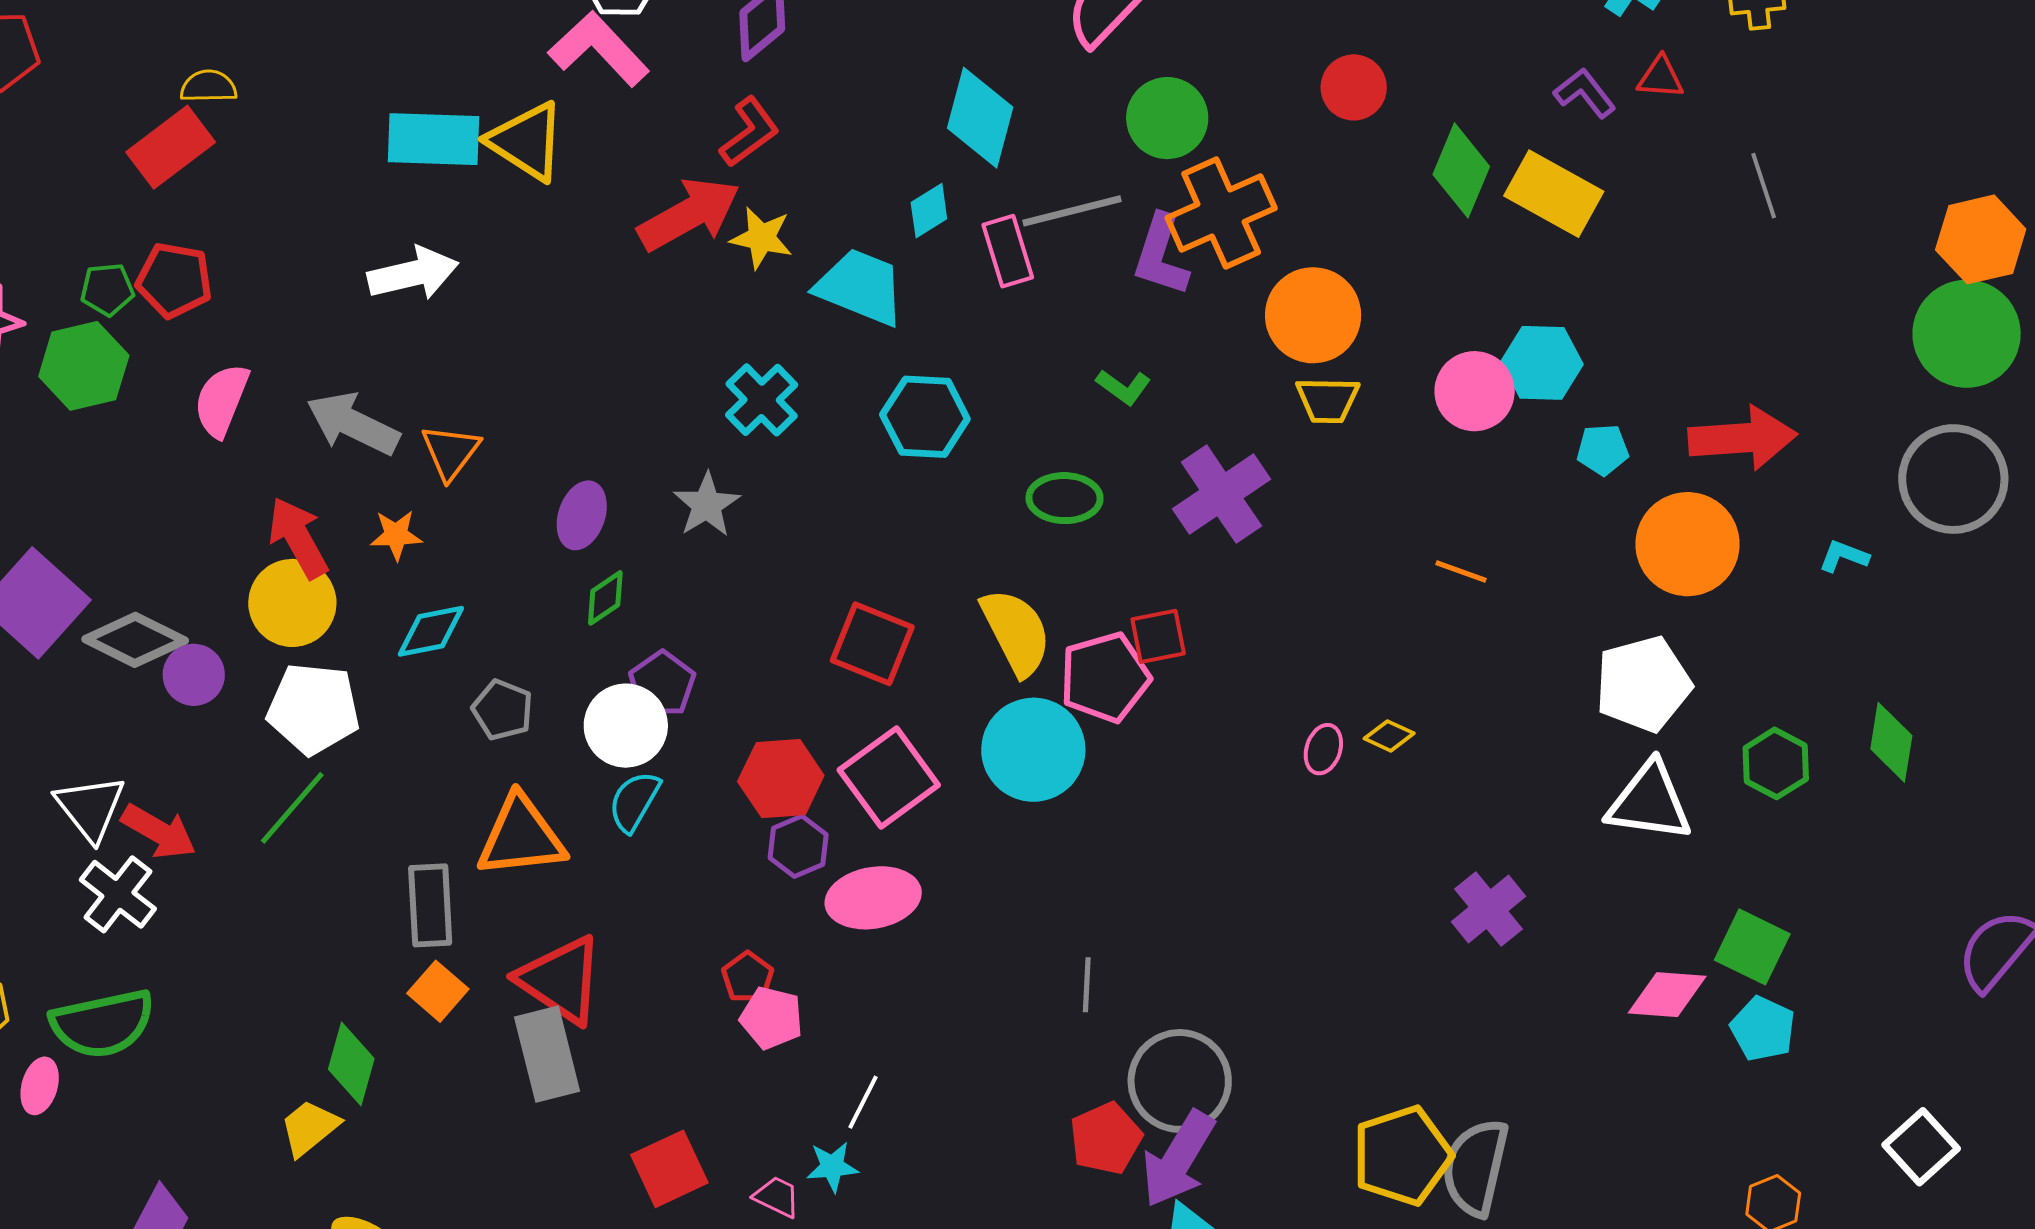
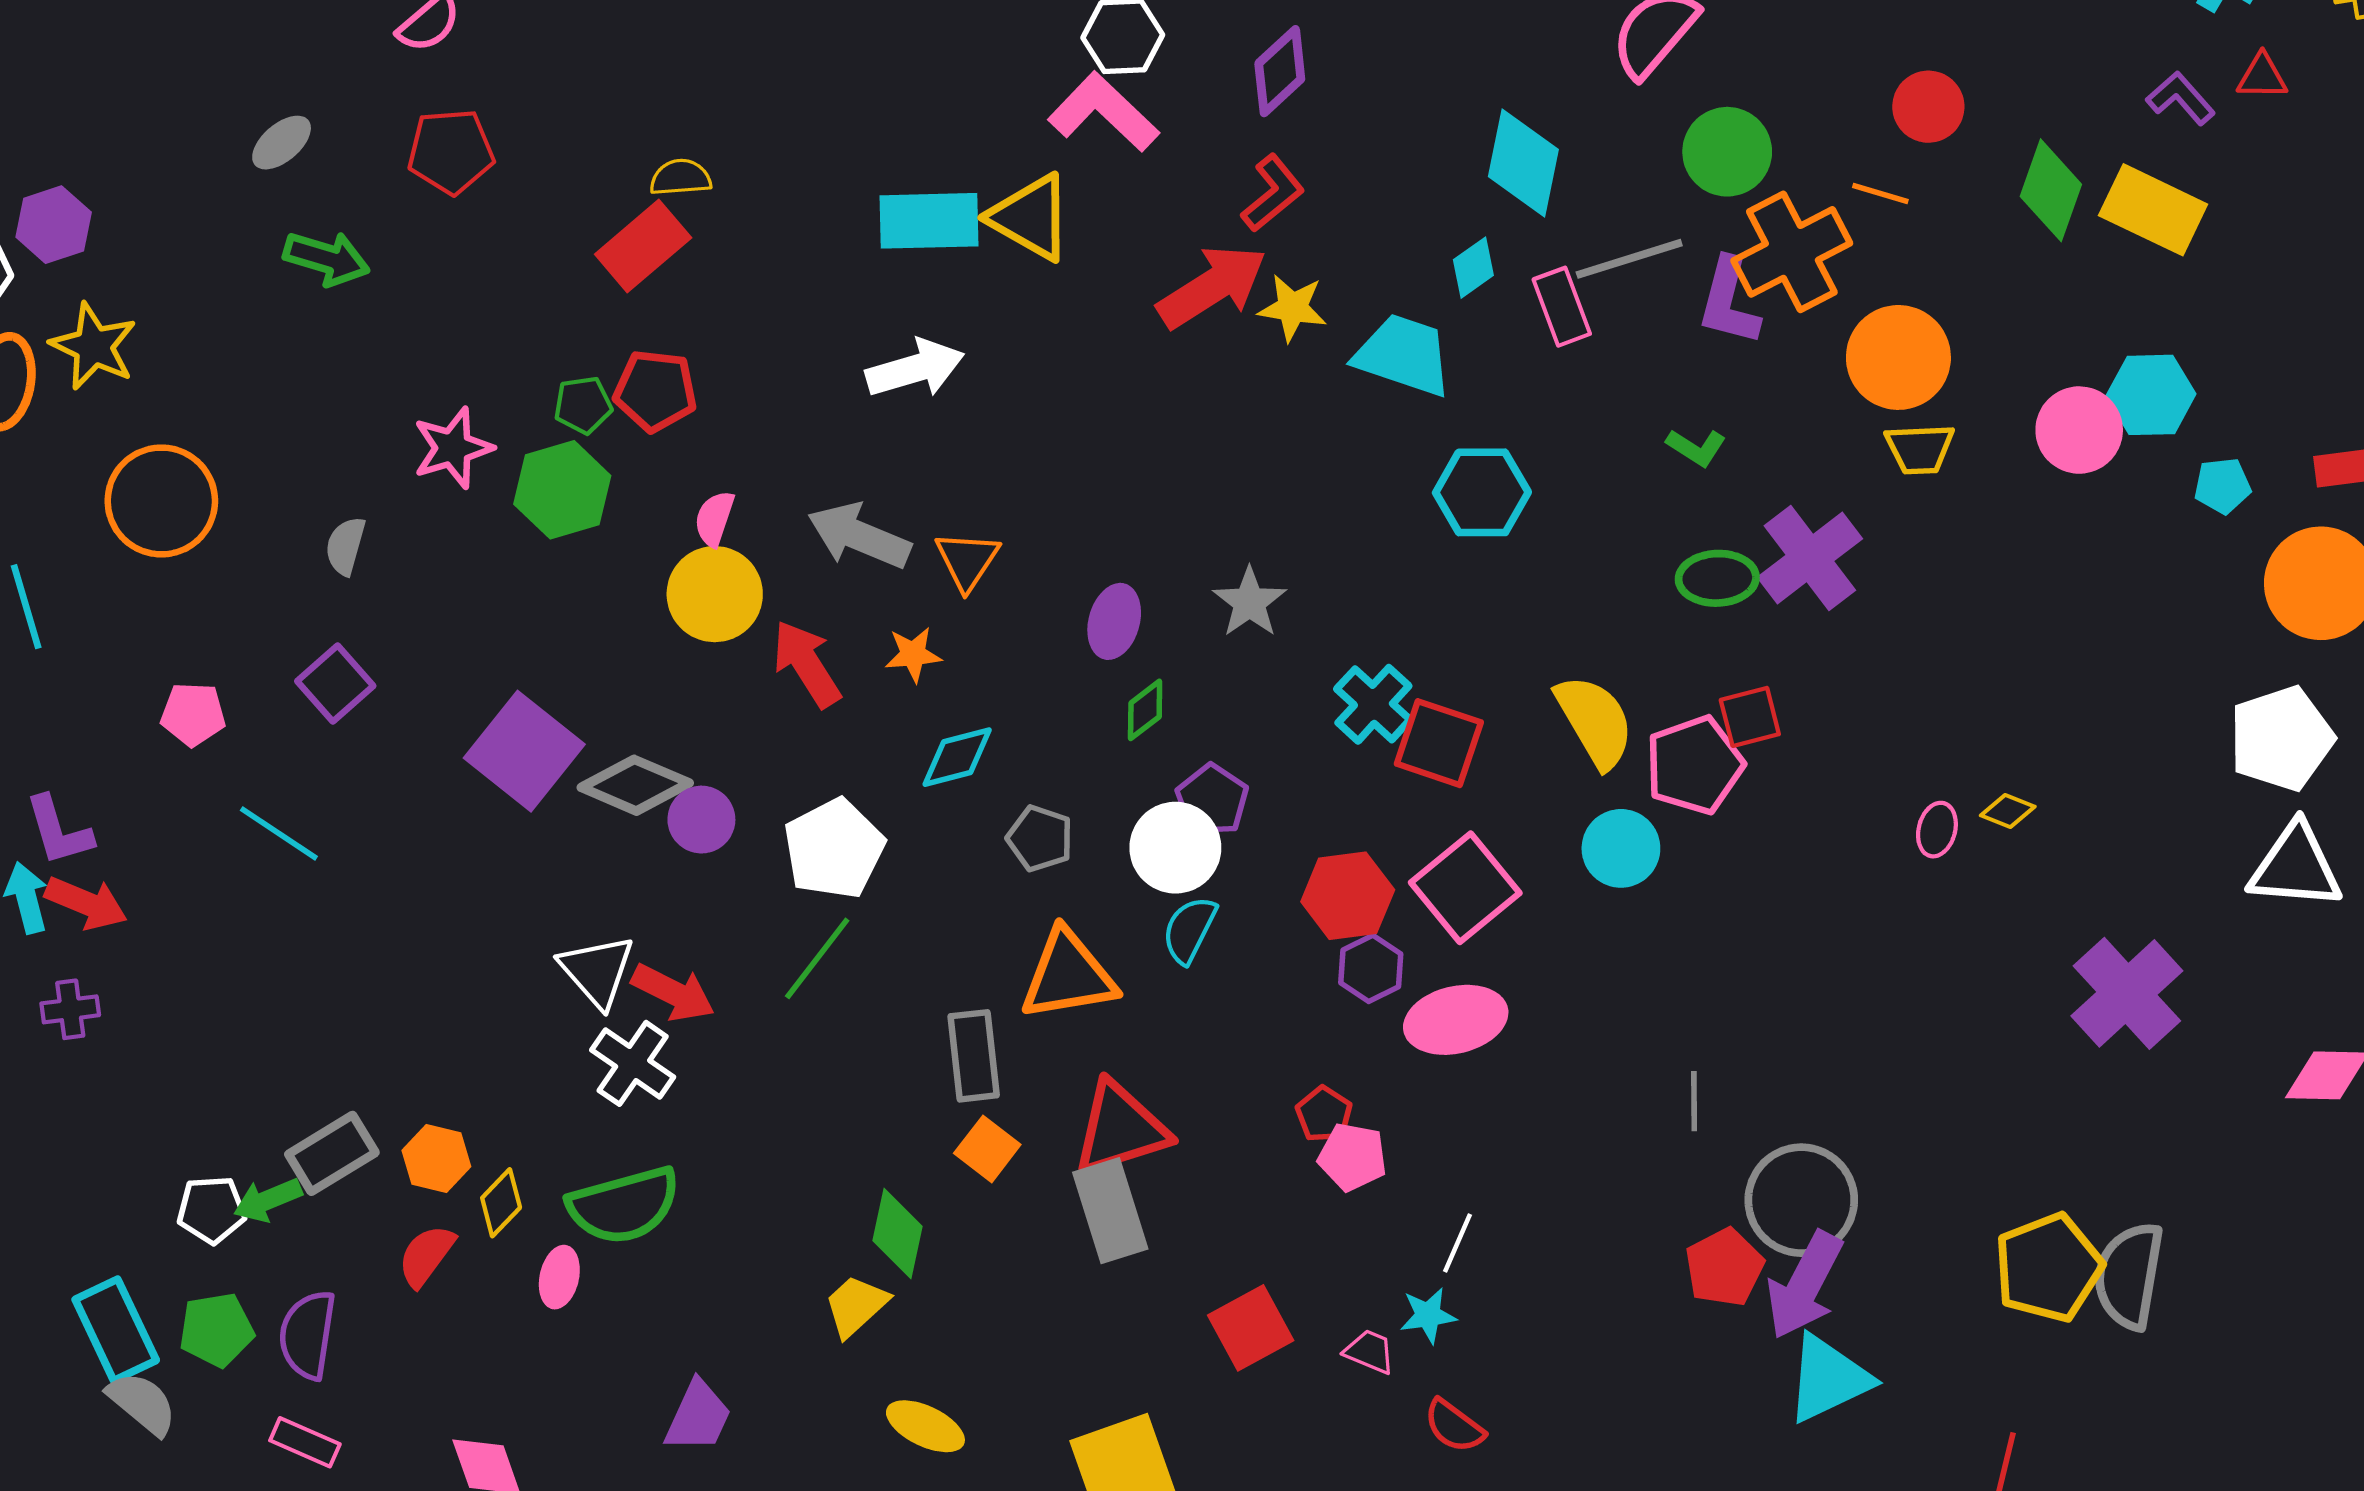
pink semicircle: (221, 400) -> (714, 519), size x0.7
cyan cross: (762, 400) -> (1373, 704), moved
green ellipse: (1065, 498) -> (1717, 578), moved
orange line: (1461, 571) -> (1880, 194), moved
yellow circle: (292, 603) -> (715, 594), moved
white pentagon: (313, 709) -> (834, 849), turned -30
cyan circle: (1033, 750) -> (1621, 848), size x0.7
purple cross: (1488, 909) -> (2127, 993), size x1.4
red triangle: (561, 980) -> (1120, 1129), turned -48

